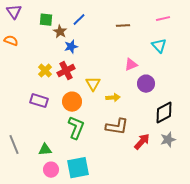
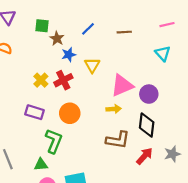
blue line: (79, 20) -> (88, 29), moved
pink triangle: (131, 65) -> (122, 85), moved, size x1.6
yellow triangle: (93, 84) -> (92, 65), moved
black diamond: (164, 113) -> (147, 125), moved, turned -55
green L-shape: (76, 128) -> (54, 141), moved

